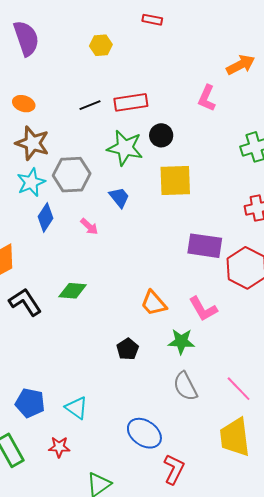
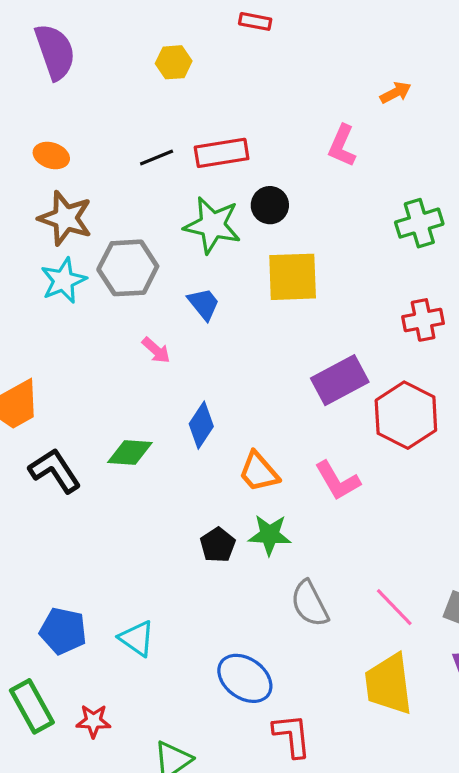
orange arrow: (241, 65) -> (396, 93), size x0.7
blue diamond: (45, 217) -> (201, 425), moved
purple rectangle: (205, 246) -> (340, 380), turned -36
green star: (181, 341) -> (270, 535), moved
red star: (59, 447) -> (93, 721), moved
red L-shape: (174, 469) -> (292, 736), turned -32

